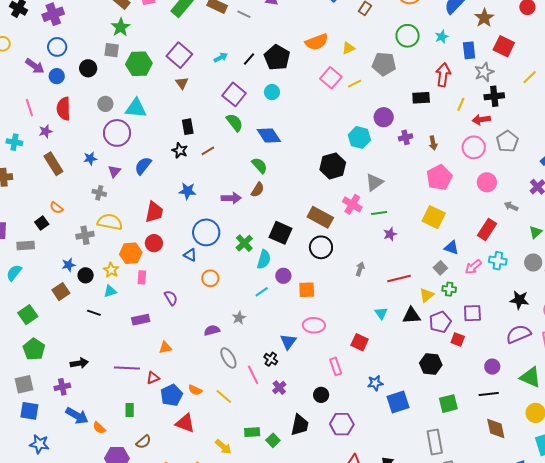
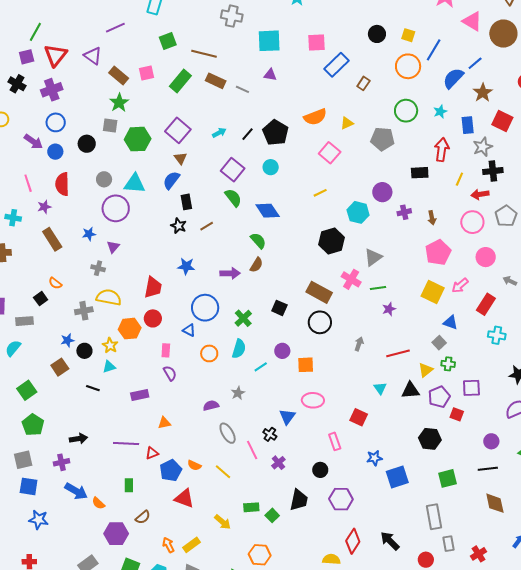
yellow line: (355, 84) -> (320, 193), moved
blue semicircle: (143, 166) -> (171, 180), moved
black square: (281, 233) -> (279, 308), size x0.7
cyan semicircle: (264, 259) -> (239, 349), moved
pink arrow: (473, 267) -> (460, 285), moved
pink rectangle: (142, 277) -> (166, 350), moved

